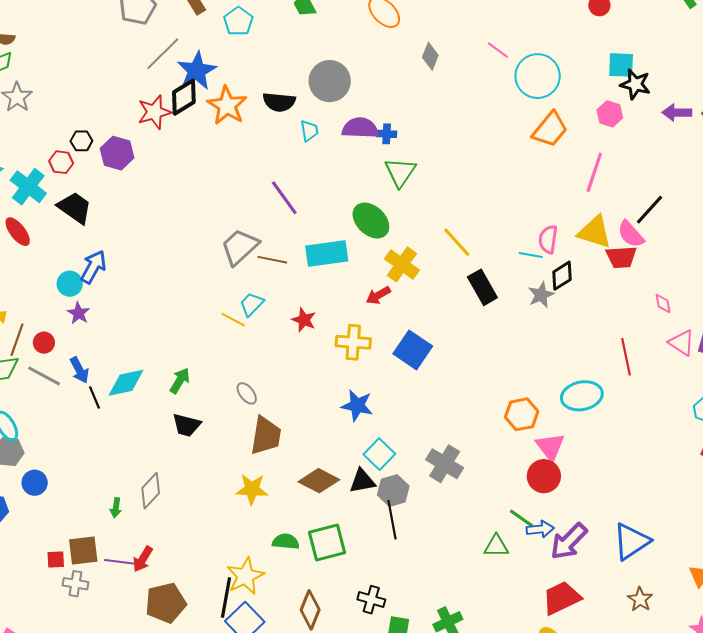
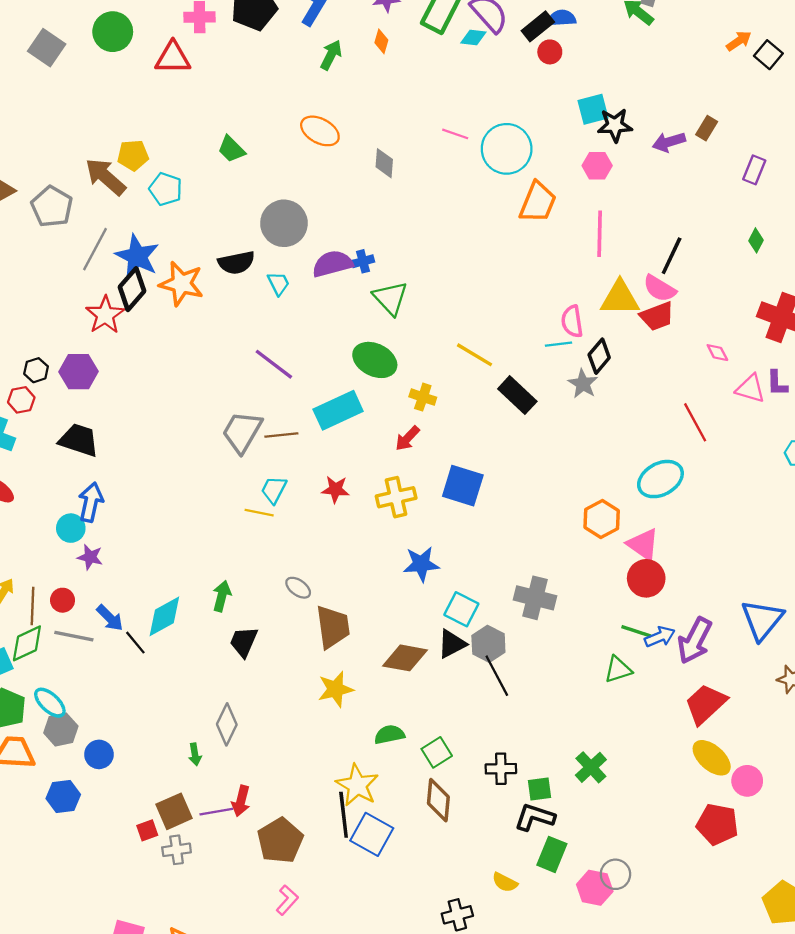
black trapezoid: (75, 208) -> (79, 440), moved
yellow cross: (402, 264) -> (423, 397), size x0.7
black trapezoid: (187, 425) -> (244, 642), turned 116
green square: (327, 543) -> (437, 752), moved, size x0.7

